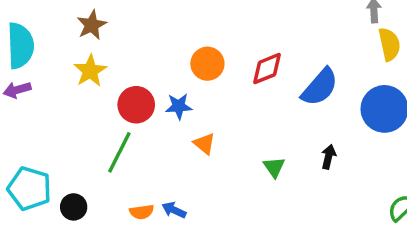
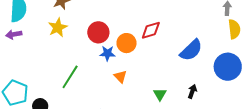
orange circle: (207, 64) -> (127, 43), moved
red diamond: (267, 69) -> (151, 30), moved
red circle: (136, 105) -> (98, 32), moved

